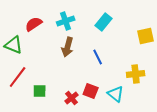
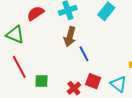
blue line: (98, 57) -> (84, 54), moved
red line: (18, 77) -> (19, 67), turned -65

